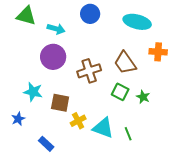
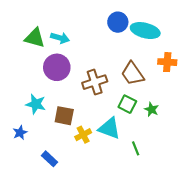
blue circle: (90, 14) -> (118, 22), moved
green triangle: (26, 16) -> (35, 38), moved
cyan triangle: (103, 128) -> (109, 128), moved

